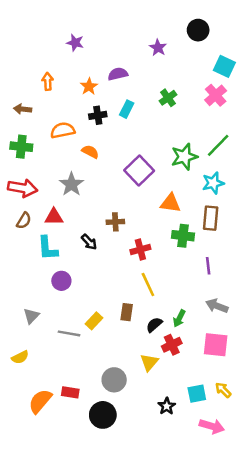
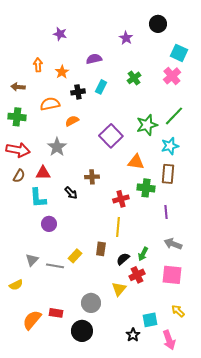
orange star: (89, 87) -> (62, 72), moved
orange semicircle: (90, 152) -> (72, 121), turned -56
red cross: (140, 249) -> (121, 199), moved
yellow line: (148, 285) -> (118, 227), turned 30
gray triangle: (31, 316) -> (32, 260), moved
cyan square: (197, 394) -> (150, 320), moved
black star: (167, 406) -> (133, 335), moved
pink arrow: (212, 426) -> (169, 340), turned 54

